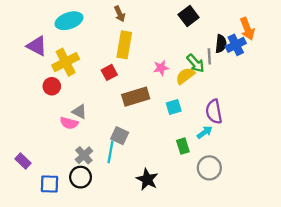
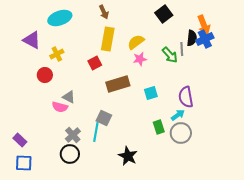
orange arrow: (247, 29) -> (204, 25), moved
yellow cross: (66, 62) -> (57, 54), size x0.6
yellow semicircle: (185, 76) -> (136, 42), moved
gray circle: (209, 168) -> (181, 133), moved
blue square: (49, 184) -> (24, 163), moved

